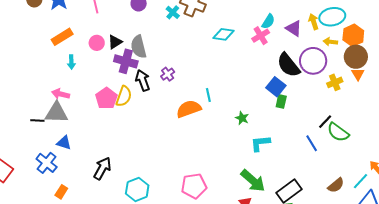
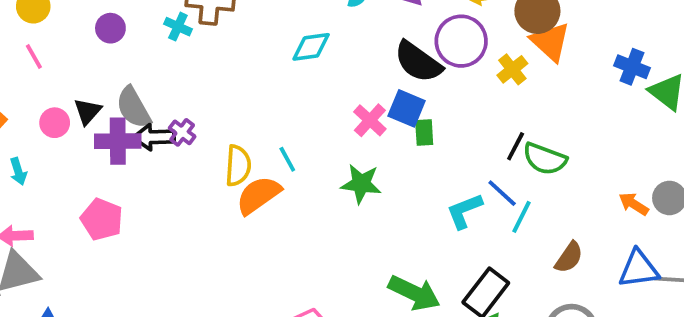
cyan diamond: (224, 34) -> (311, 47), moved
pink cross: (261, 36) -> (370, 120), moved
purple cross: (168, 74) -> (182, 132), moved
orange triangle: (358, 74) -> (550, 42), size x1.6
black arrow: (143, 80) -> (154, 137), moved, turned -55
yellow semicircle: (124, 96) -> (238, 166), moved
green star: (242, 118) -> (361, 184), size x1.5
cyan L-shape: (260, 143) -> (464, 211), moved
cyan line: (361, 181) -> (522, 217), moved

